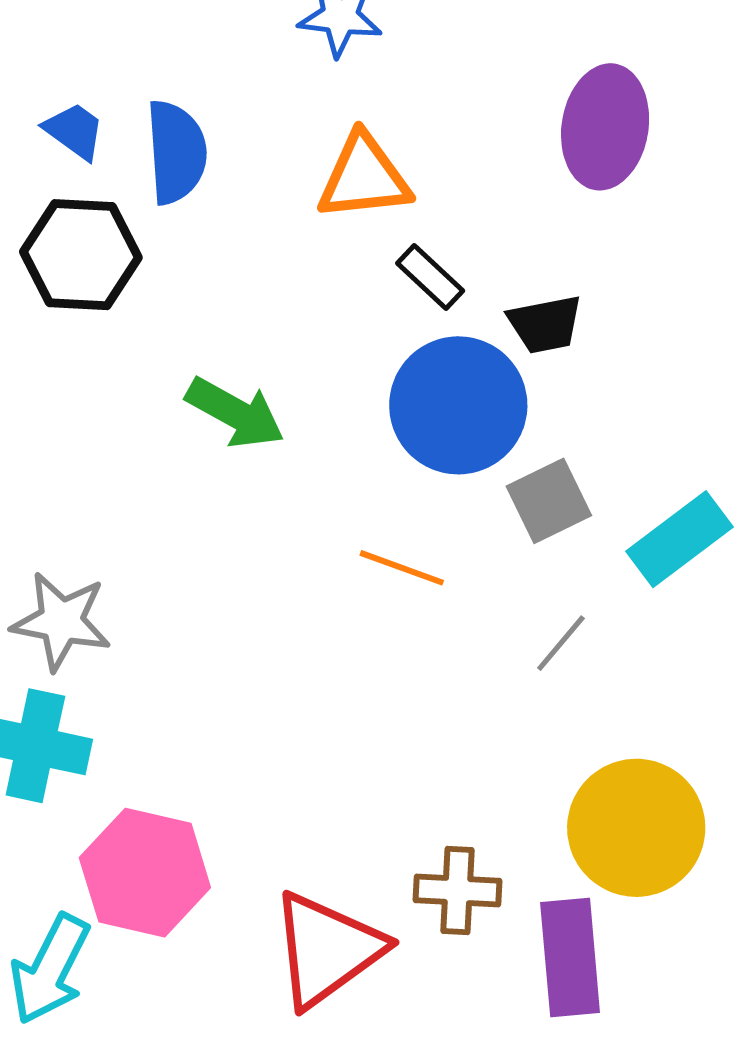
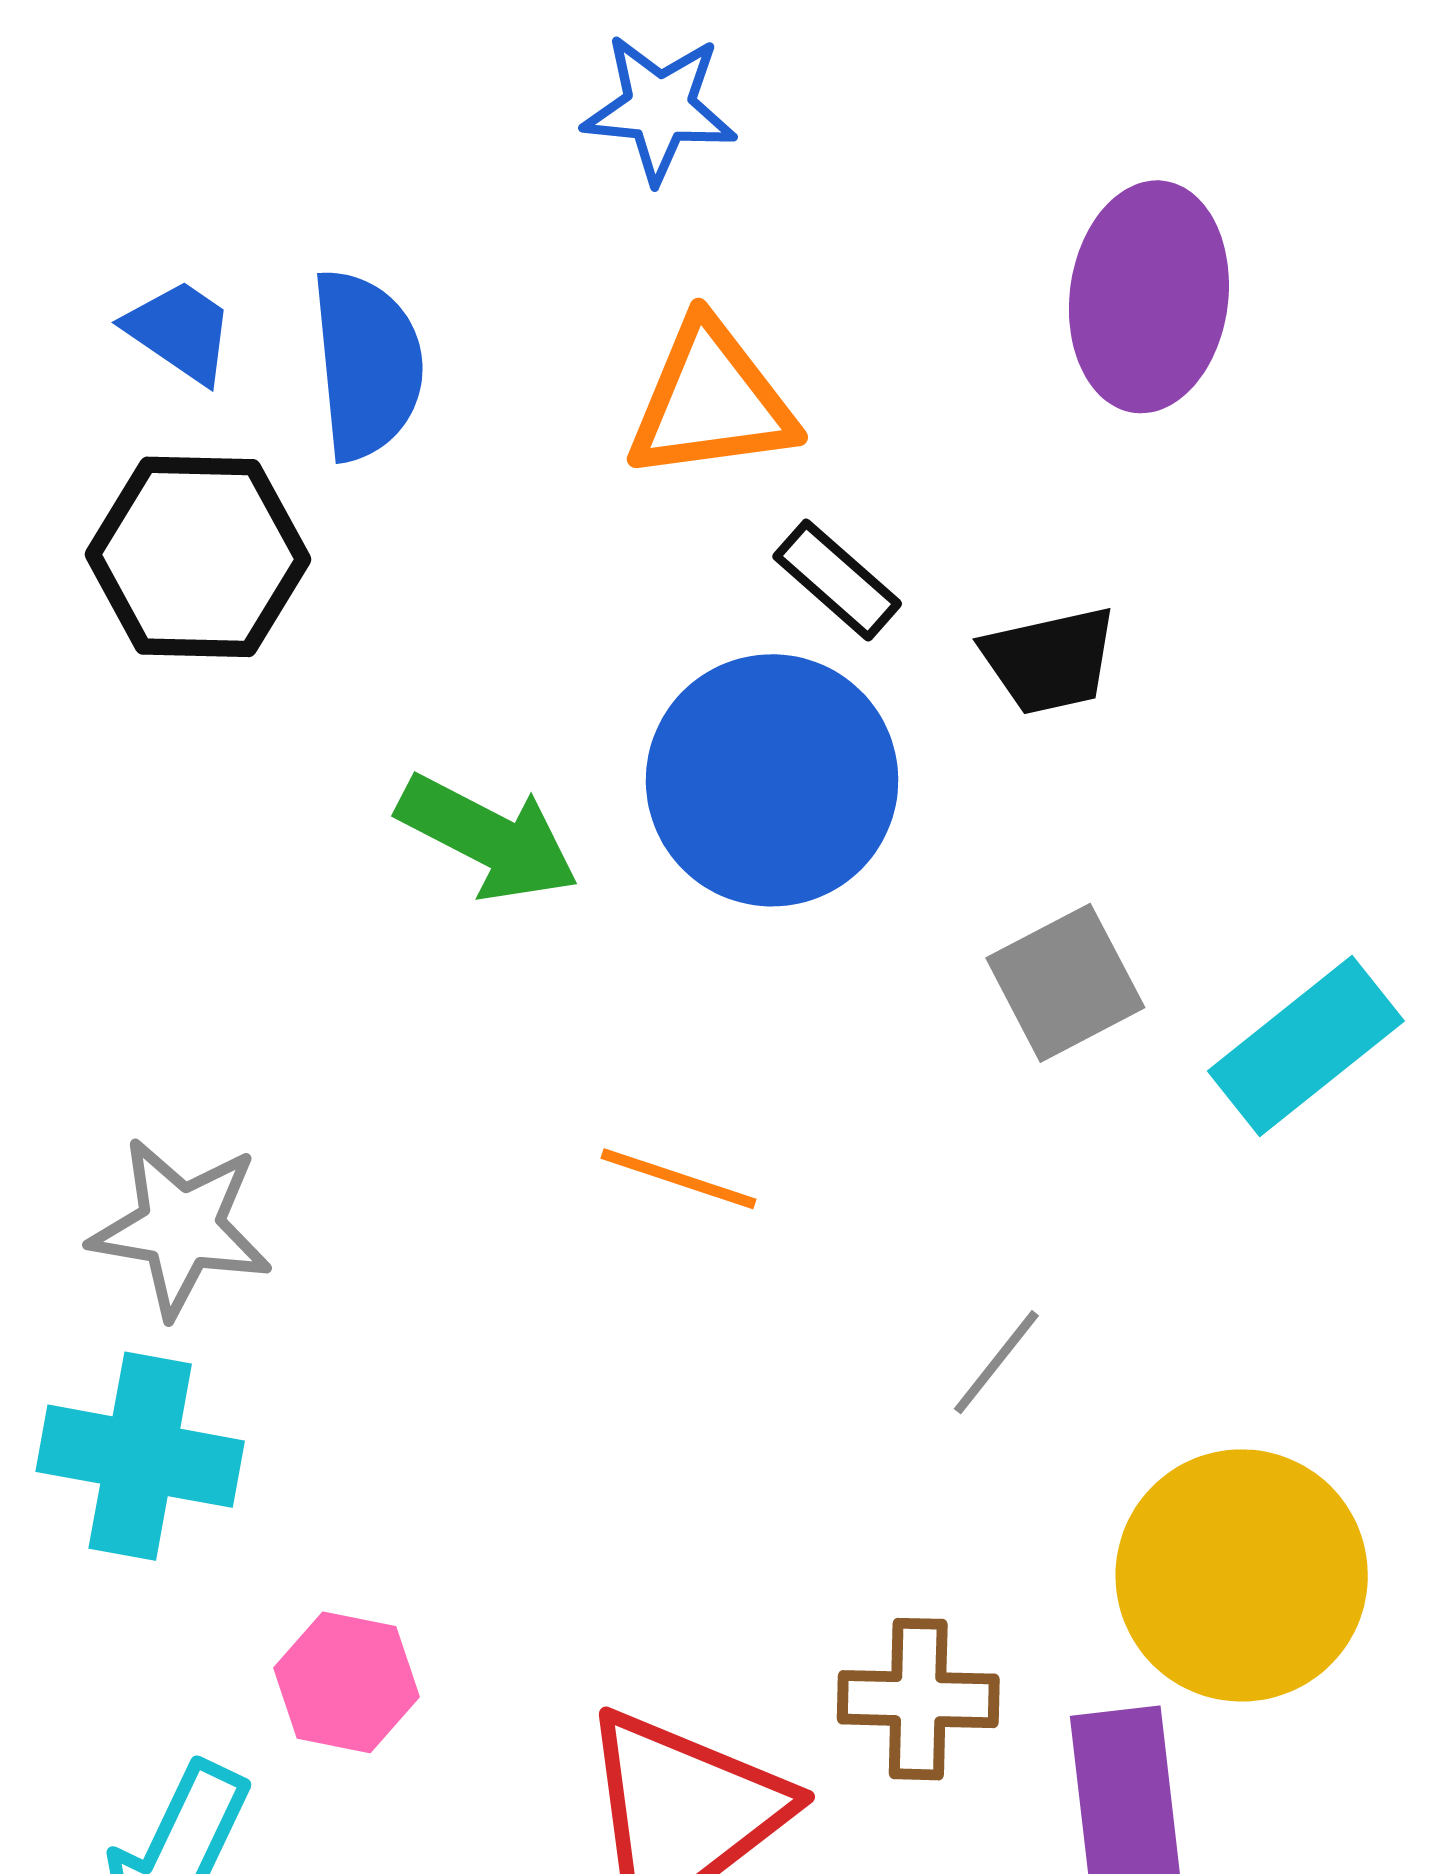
blue circle: (458, 405) -> (772, 780), moved
orange line: (402, 568) -> (679, 1179), moved
gray line: (561, 643) -> (996, 1362), moved
pink hexagon: (145, 873) -> (346, 1682), size x0.6

